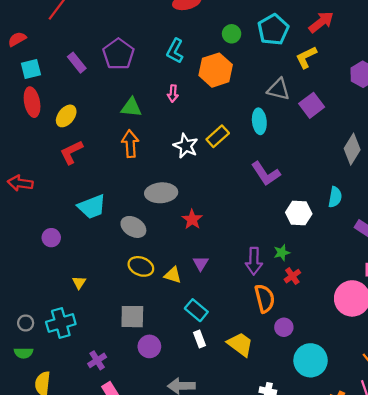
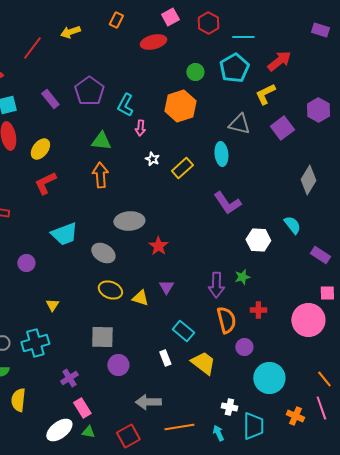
cyan L-shape: (175, 51) -> (125, 105), moved
purple square: (312, 105) -> (282, 128), moved
white star: (186, 146) -> (152, 159), moved, size x0.6
cyan semicircle: (335, 197) -> (292, 225), turned -48
red cross: (292, 276) -> (258, 310), moved, turned 35
cyan rectangle: (196, 310) -> (183, 331), moved

